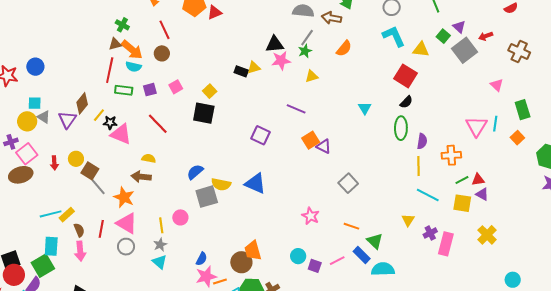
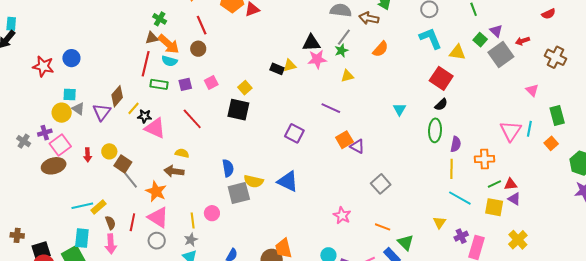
blue semicircle: (195, 172) -> (228, 168), turned 120

